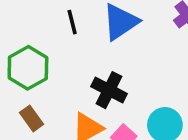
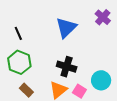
black line: (72, 22) -> (18, 33), moved

